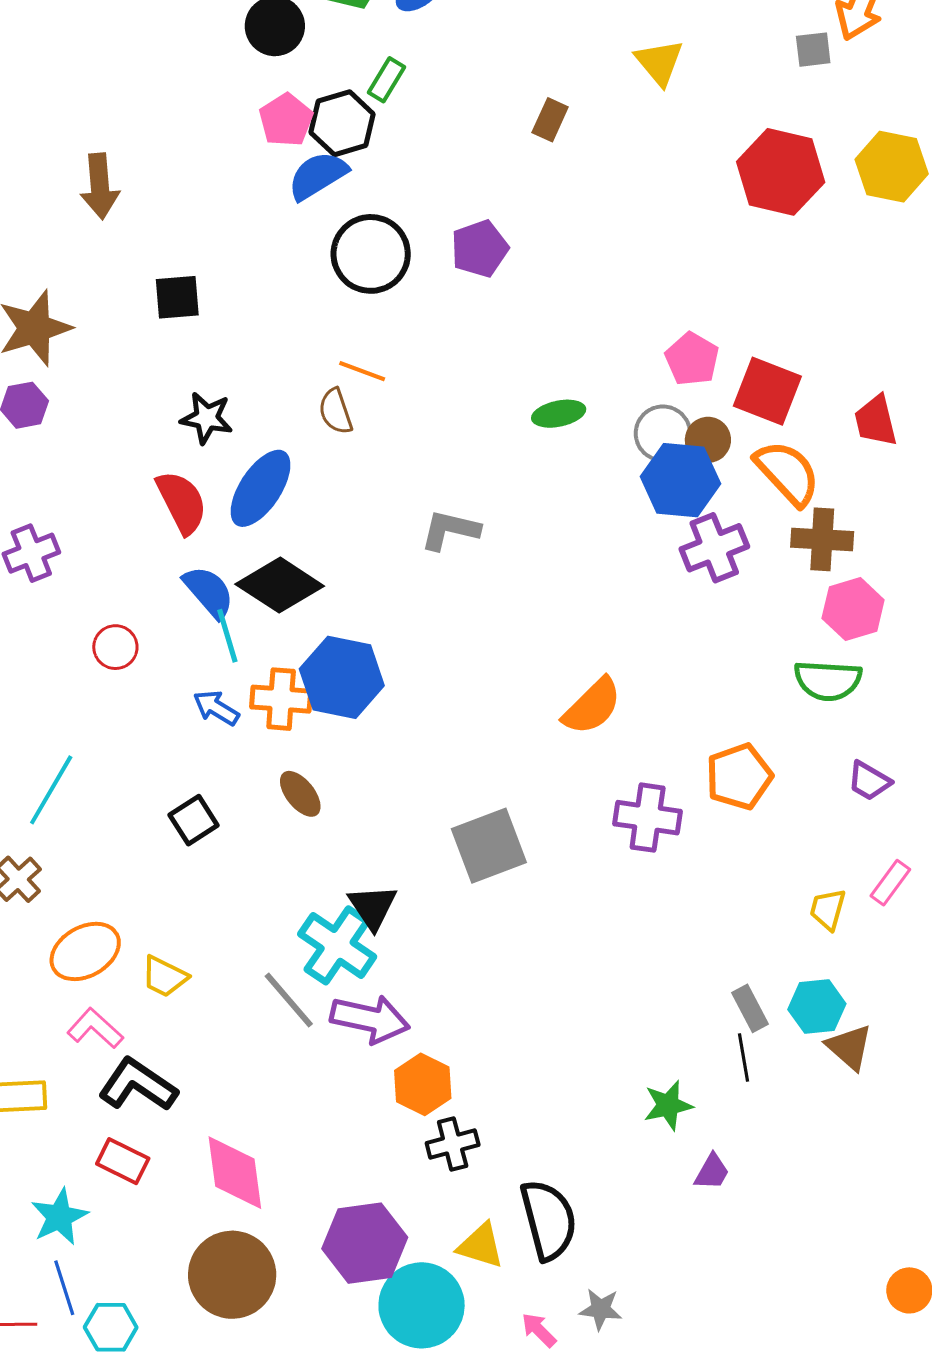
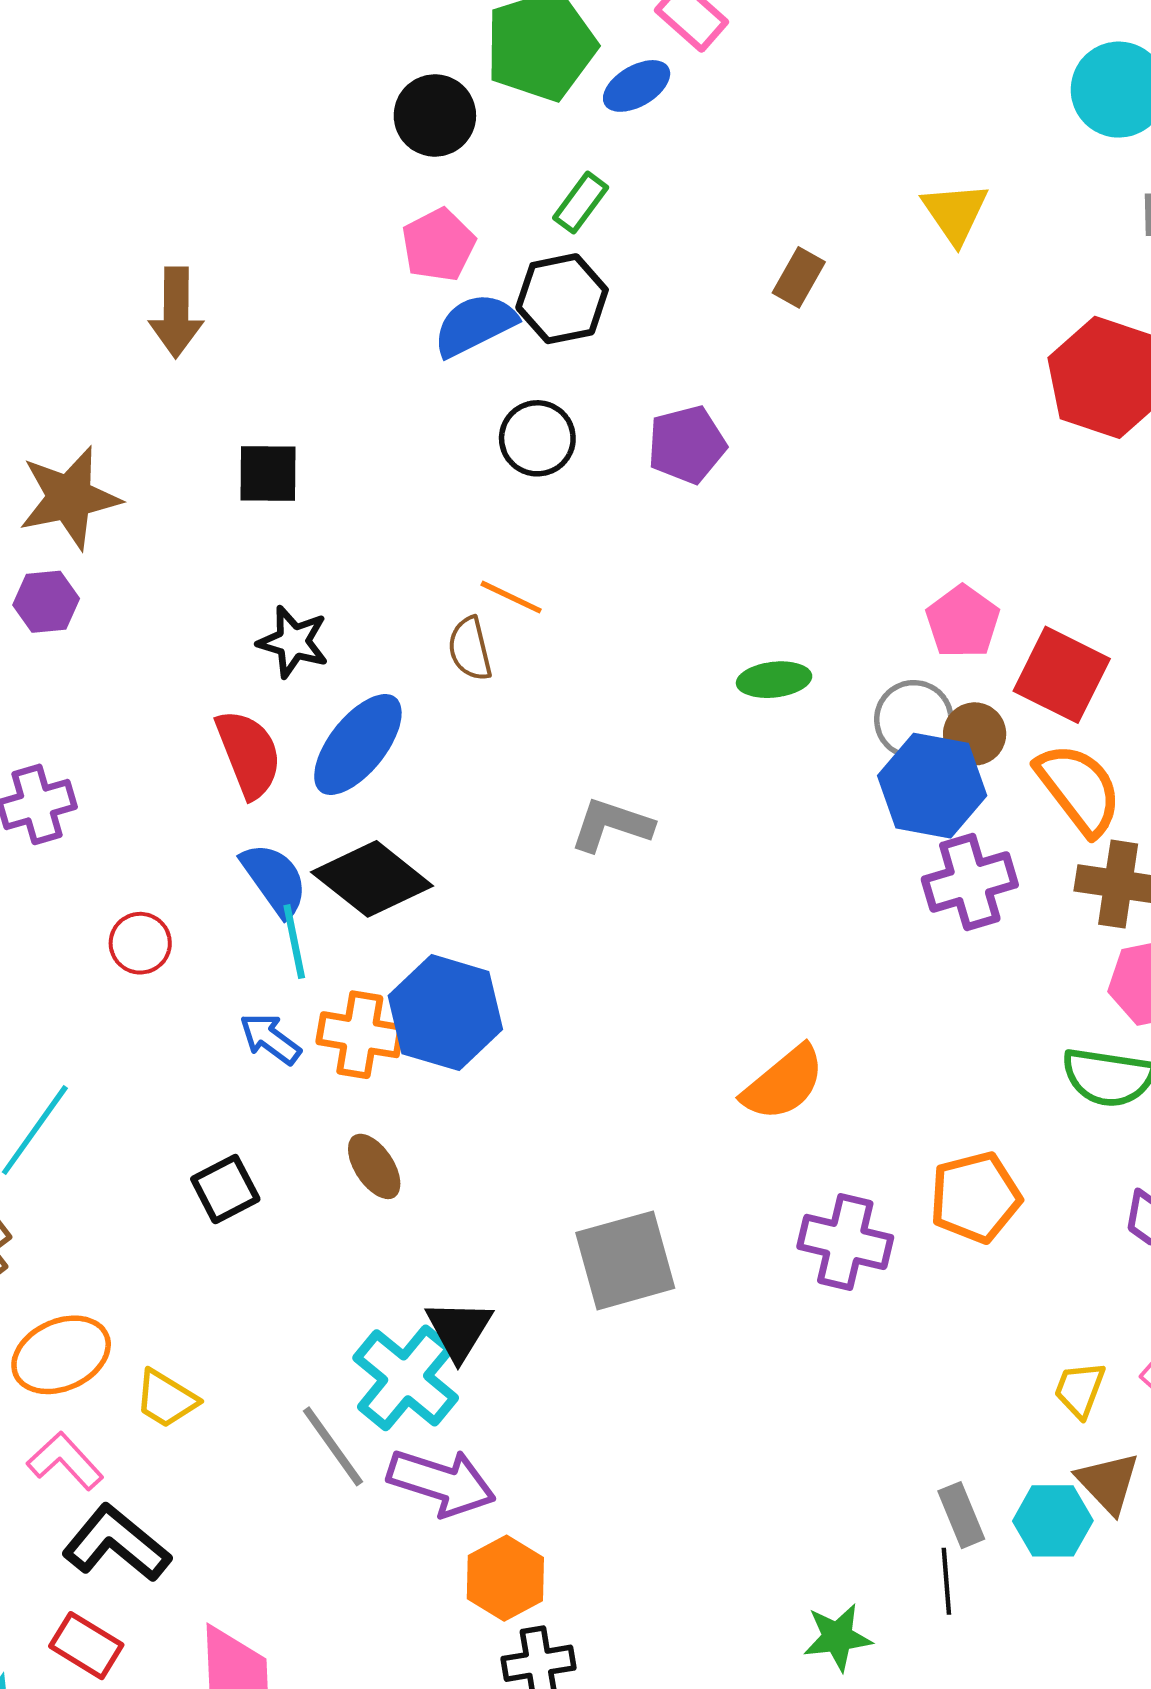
black hexagon: (342, 123) -> (562, 299), moved
black circle: (371, 254) -> (537, 438), size x0.7
brown triangle: (849, 1047) -> (1108, 1483), moved

